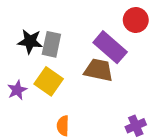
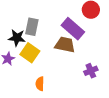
black star: (30, 41) -> (17, 38), moved
purple cross: (136, 126) -> (91, 71), moved

